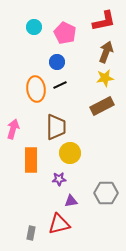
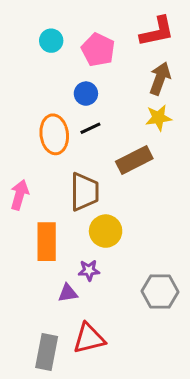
brown rectangle: (102, 106) -> (134, 160), moved
purple triangle: (71, 201) -> (68, 293), moved
gray rectangle: (31, 233) -> (47, 352), size x1.6

